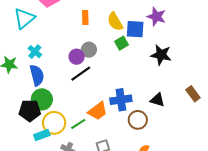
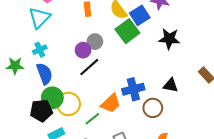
cyan triangle: (24, 18) -> (40, 18), moved
blue square: (135, 29) -> (140, 15), turned -30
green square: (121, 43) -> (127, 31), size x1.6
cyan cross: (35, 52) -> (40, 50), turned 32
yellow circle: (54, 123) -> (68, 104), moved

